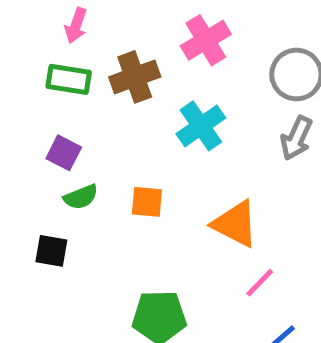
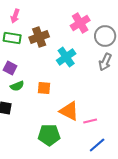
pink cross: (206, 40) -> (80, 23), moved
orange triangle: (235, 224) -> (69, 111), moved
pink line: (260, 283) -> (90, 121), turned 32

